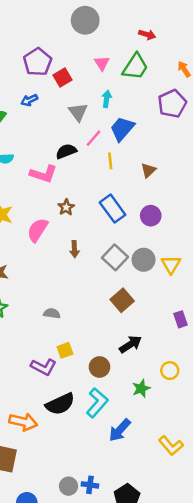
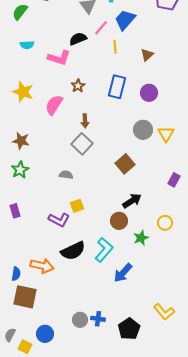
blue rectangle: (113, 209) -> (117, 87), turned 50
gray square: (115, 257) -> (82, 144), moved
purple rectangle: (181, 319) -> (174, 180), turned 48
brown circle: (99, 367) -> (119, 221), moved
yellow L-shape: (171, 446) -> (164, 312), moved

